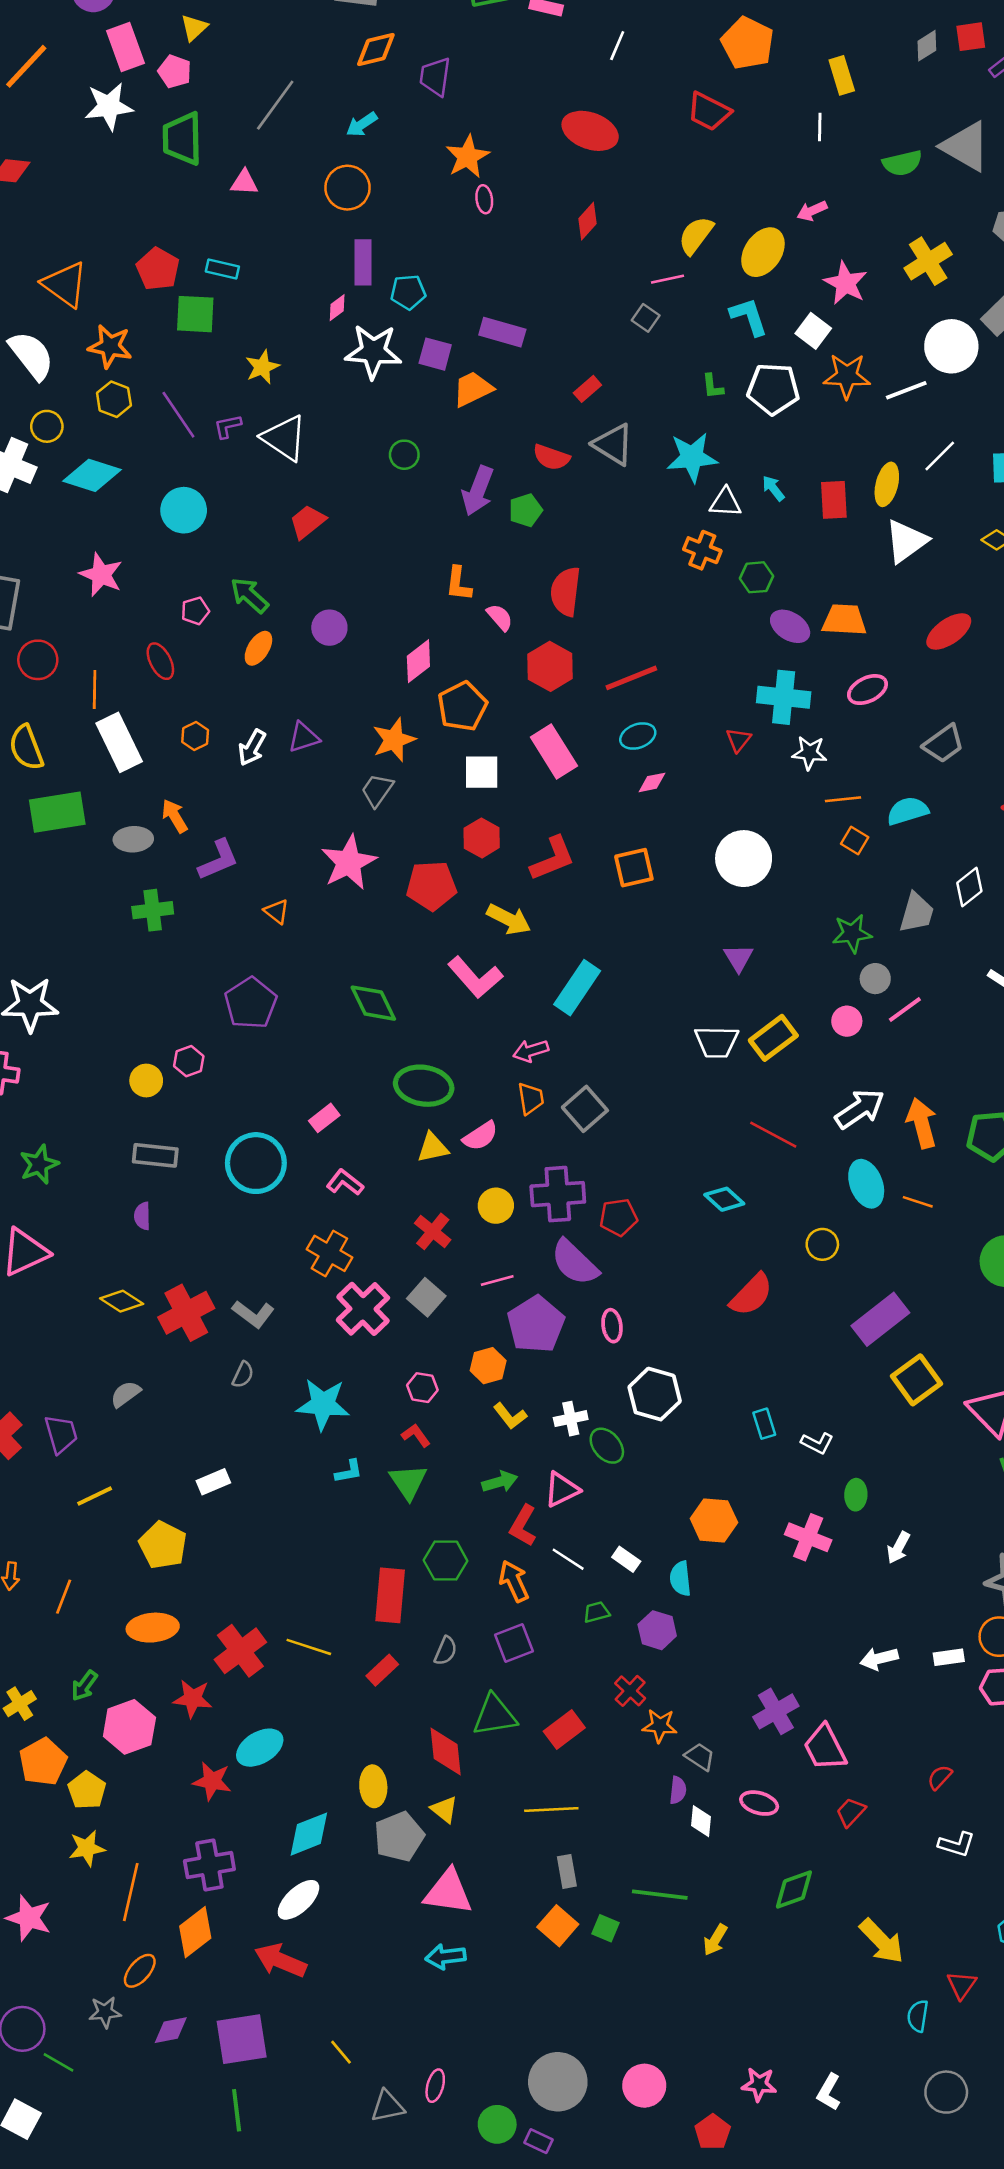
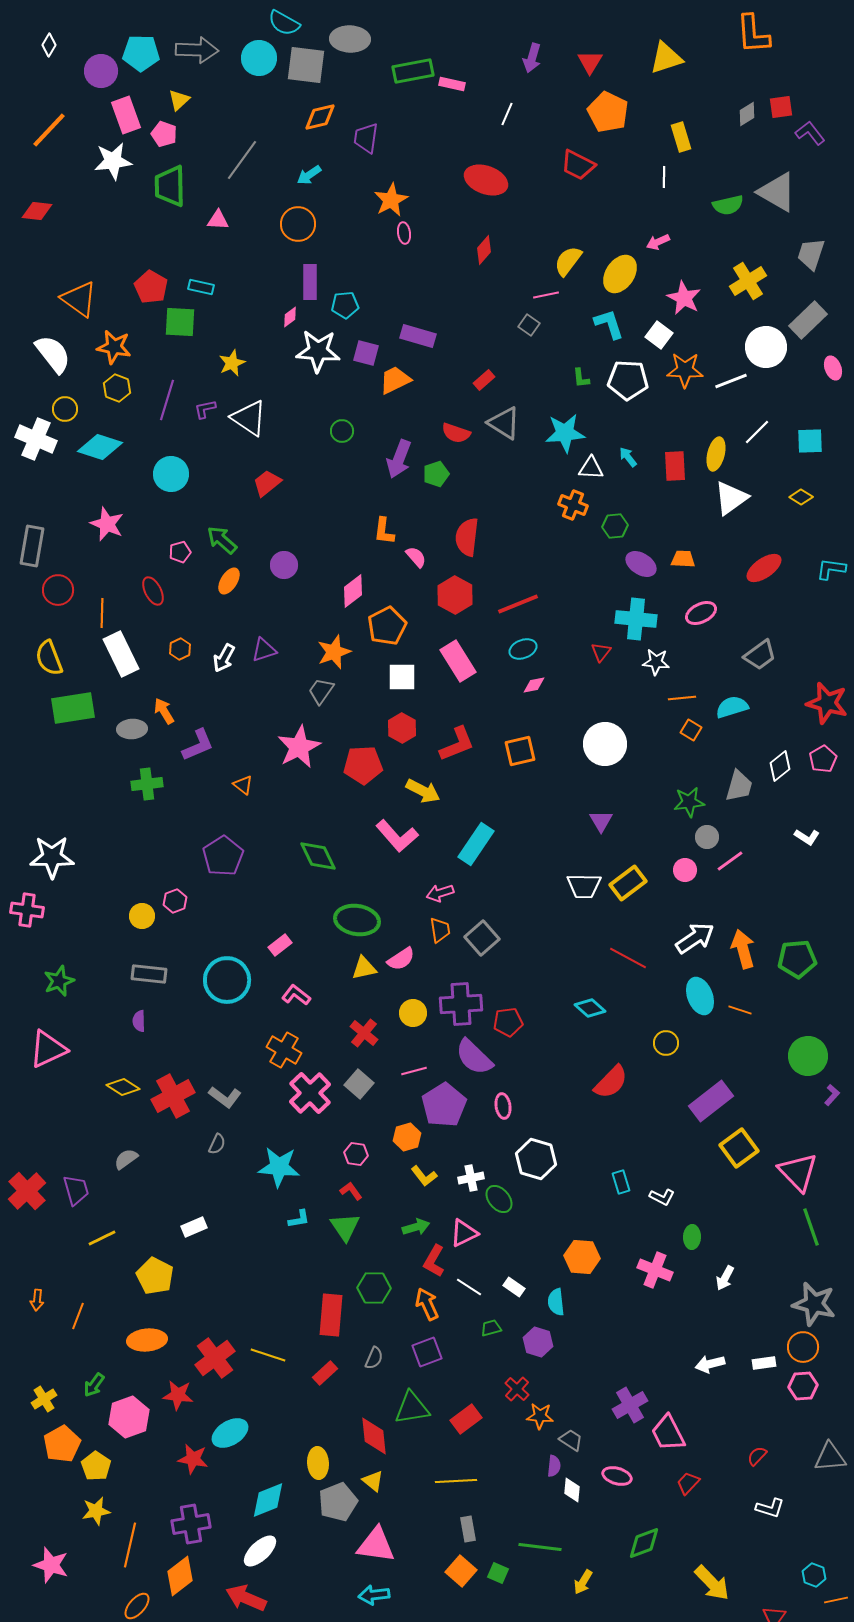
purple line: (178, 415) -> (167, 400), turned 51
orange trapezoid: (844, 620) -> (683, 559), size x0.7

